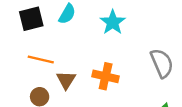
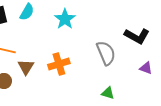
orange cross: (106, 76) -> (59, 64), turned -30

